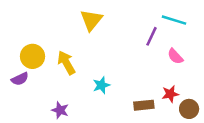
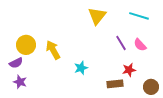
yellow triangle: (91, 20) -> (97, 16), moved
purple line: (151, 36) -> (121, 43), moved, turned -56
red star: (170, 94) -> (129, 70), moved
purple star: (60, 110) -> (20, 82), moved

